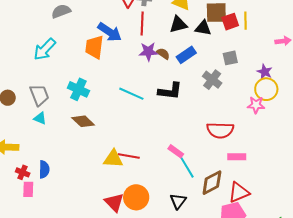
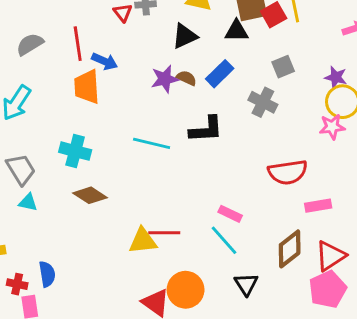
red line: (142, 23) -> (78, 44), moved
black triangle: (178, 24) -> (185, 36), moved
blue arrow: (110, 32) -> (105, 61), size x0.7
cyan line: (187, 167) -> (224, 240), moved

